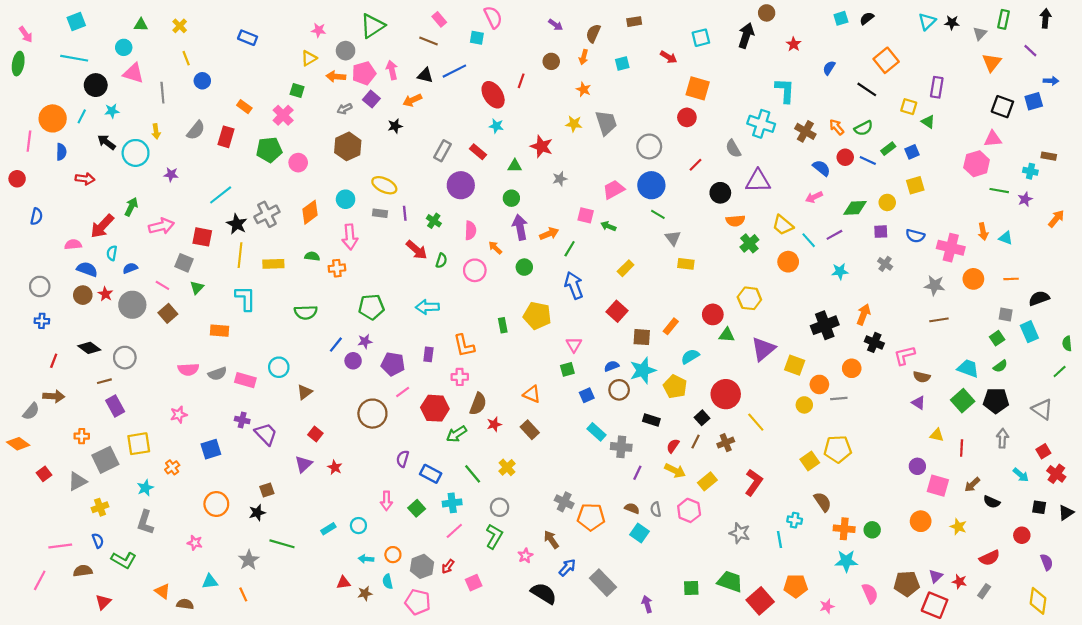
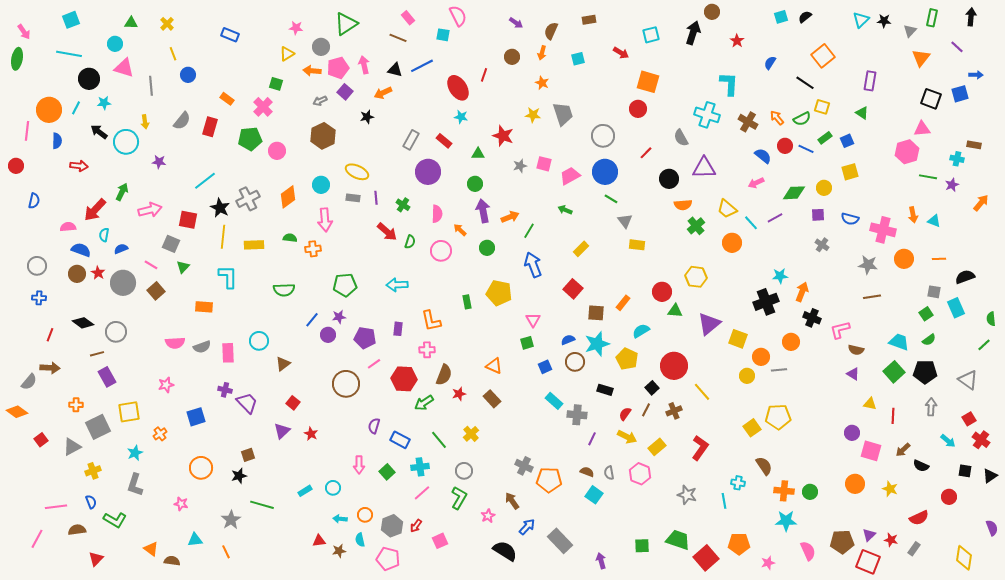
yellow square: (909, 107) -> (822, 107), moved
pink square: (586, 215) -> (544, 164), moved
cyan star: (840, 271) -> (780, 276), moved
pink rectangle: (245, 380) -> (228, 353), turned 72
purple semicircle: (1047, 562) -> (992, 528), moved

